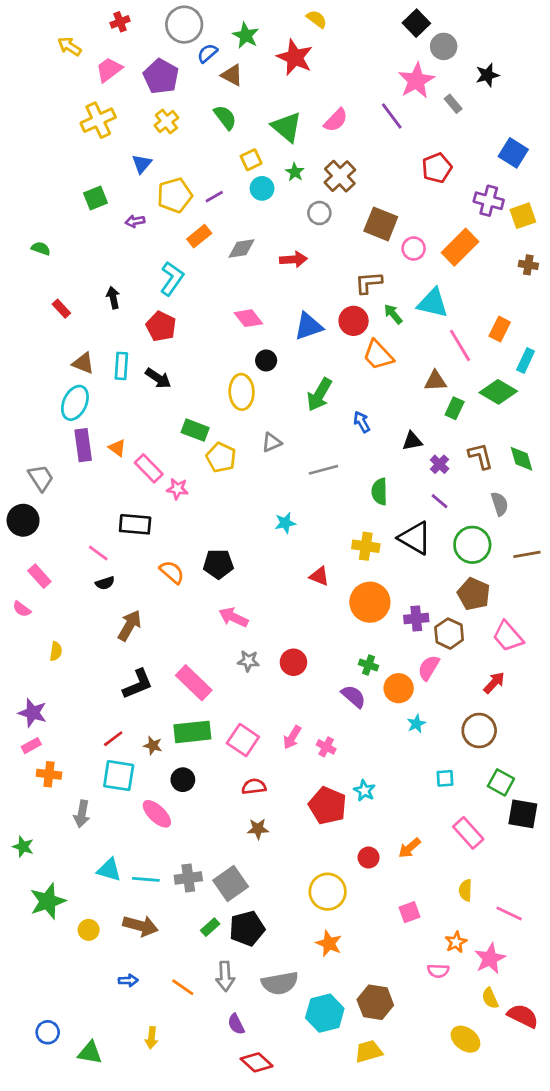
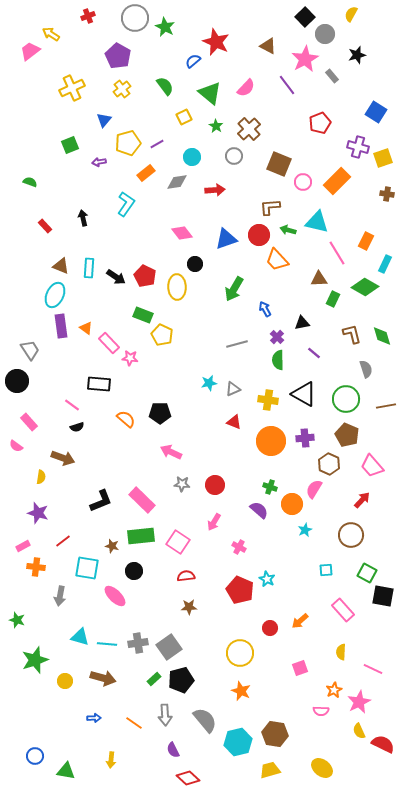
yellow semicircle: (317, 19) -> (351, 14), moved, turned -98
green star: (246, 35) -> (165, 27), moved
blue semicircle: (207, 53) -> (193, 61), moved
pink trapezoid: (109, 70) -> (30, 51), moved
brown triangle: (232, 75) -> (268, 46), moved
cyan circle: (262, 188) -> (192, 157), moved
green arrow: (393, 314) -> (288, 230), turned -35
red pentagon: (161, 326) -> (145, 276), moved
gray triangle: (272, 442) -> (233, 389), moved
purple cross: (440, 464) -> (277, 337), moved
purple line: (440, 501) -> (314, 353), moved
purple cross: (416, 619) -> (305, 438), moved
brown arrow: (130, 625) -> (63, 458), moved, turned 80
purple star: (33, 713) -> (38, 513), moved
pink arrow: (292, 737) -> (214, 522), moved
red line: (113, 739) -> (63, 541), moved
gray semicircle: (280, 983) -> (205, 720), turned -120
yellow ellipse: (465, 1039) -> (322, 768), moved

